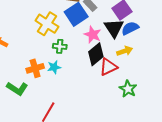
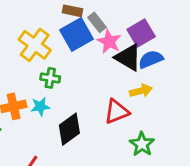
black triangle: (114, 28) -> (128, 58), turned -30
pink star: (93, 35) -> (109, 41), moved
black diamond: (96, 54) -> (69, 129), moved

